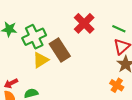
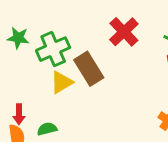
red arrow: (11, 83) -> (19, 114), turned -64

